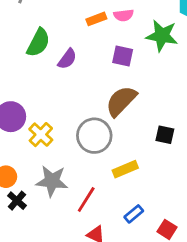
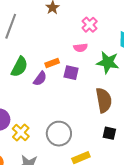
orange rectangle: (96, 19) -> (52, 63), moved
purple square: (123, 56) -> (71, 73), moved
brown semicircle: (121, 101) -> (104, 100), moved, turned 125

